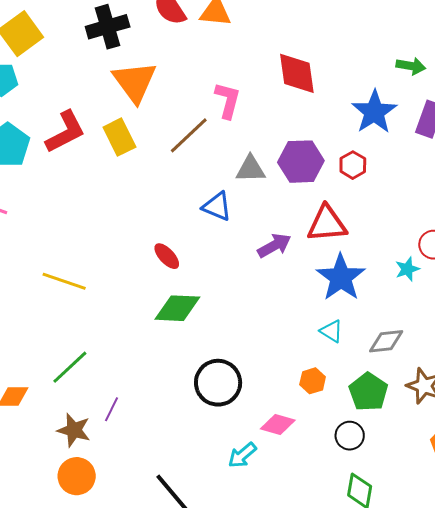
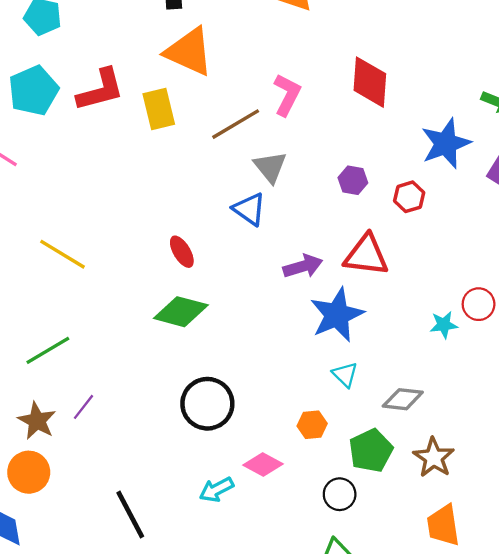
orange triangle: (135, 82) -> (189, 52), turned -42
purple hexagon: (301, 162) -> (353, 180), size x0.6
gray triangle: (250, 169) -> (270, 167), moved, turned 40
blue star: (341, 277) -> (337, 315), moved

